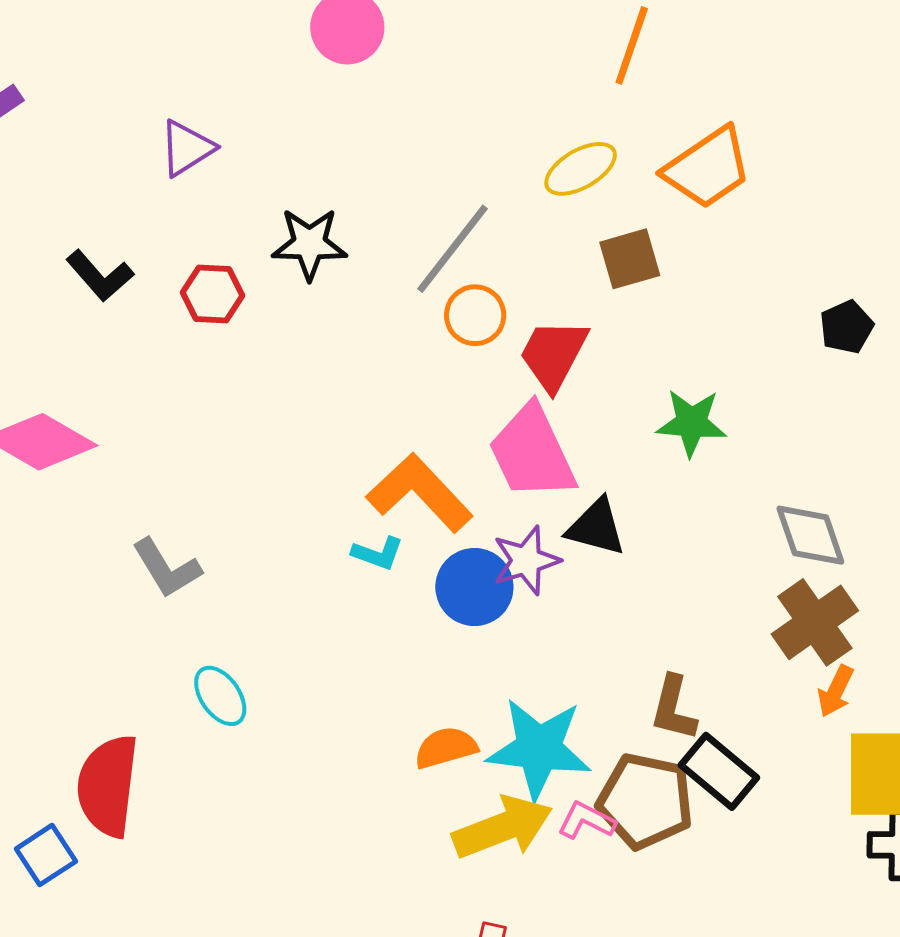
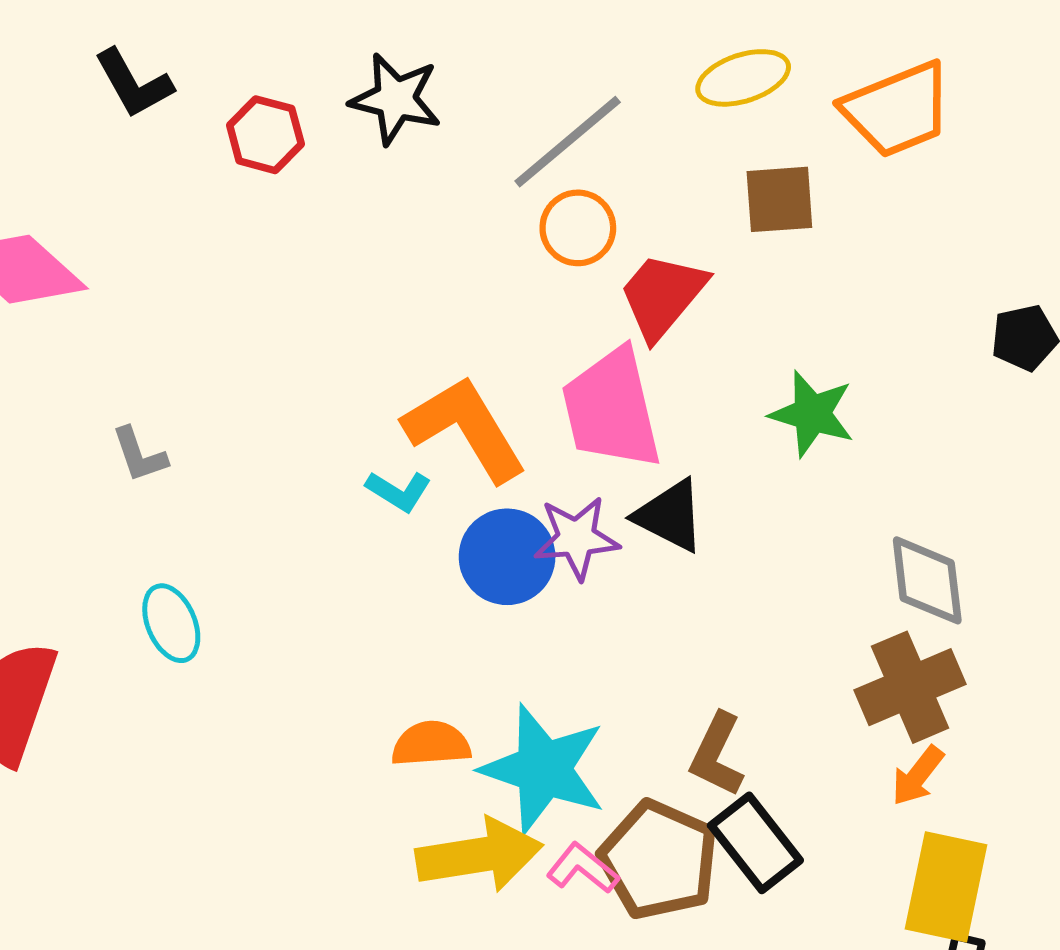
gray L-shape: (167, 568) -> (139, 455), size x0.7

